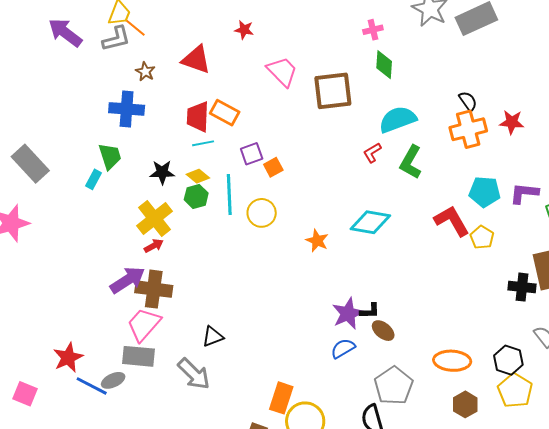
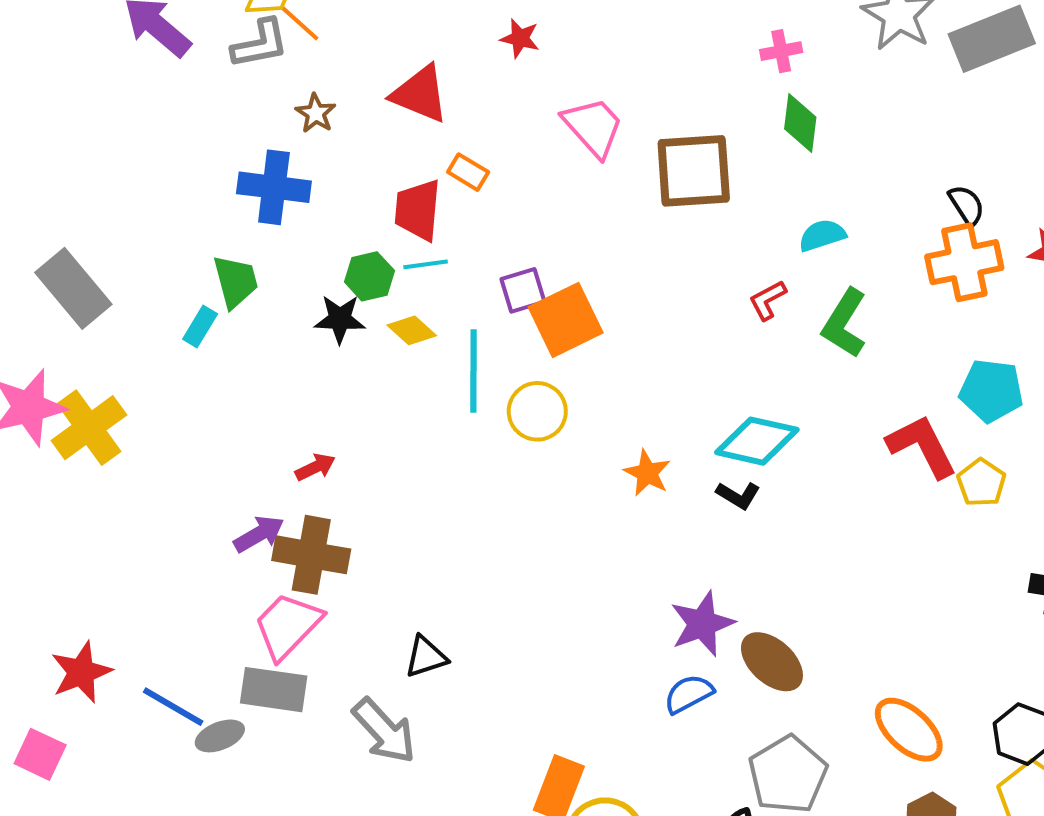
orange rectangle: (225, 113) -> (468, 172), moved, size x0.7
cyan semicircle: (398, 119) -> (822, 235), size x0.6
orange square: (273, 167) -> (566, 320), size x1.8
green hexagon: (196, 196) -> (369, 276), moved
yellow cross: (154, 218) -> (89, 428), moved
purple arrow: (127, 280) -> (259, 534), size x0.7
black L-shape: (370, 311) -> (738, 495), moved, turned 30
brown ellipse: (383, 331) -> (772, 662), size x1.4
red star: (68, 357) -> (81, 672), moved
orange ellipse: (452, 361) -> (909, 730), turned 36
blue line: (92, 386) -> (173, 707), moved

